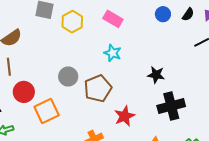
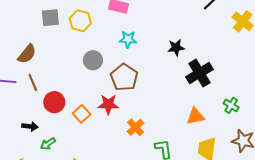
gray circle: (68, 76) -> (93, 60), moved
orange square: (47, 111) -> (82, 114), size x0.7
red star: (125, 116) -> (108, 104), moved, turned -30

